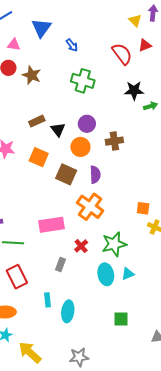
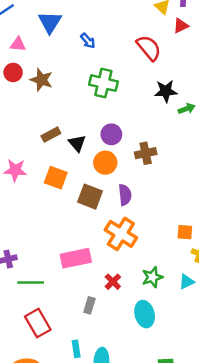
red triangle: (145, 45) -> (181, 26), moved
green star: (114, 244) -> (152, 277), size x0.7
cyan triangle: (128, 274) -> (187, 282), moved

